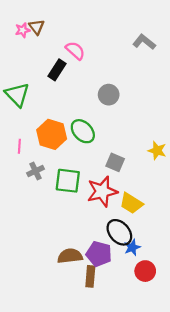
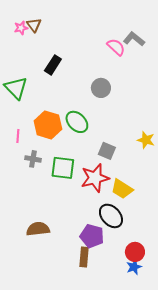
pink semicircle: (75, 51) -> (116, 47), moved
gray cross: (35, 171) -> (33, 159), turned 35
blue star: (132, 247) -> (134, 267), moved
brown semicircle: (70, 256) -> (38, 229), moved

